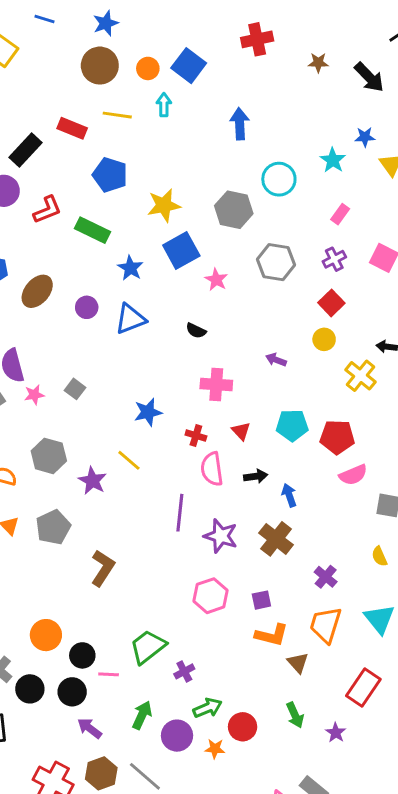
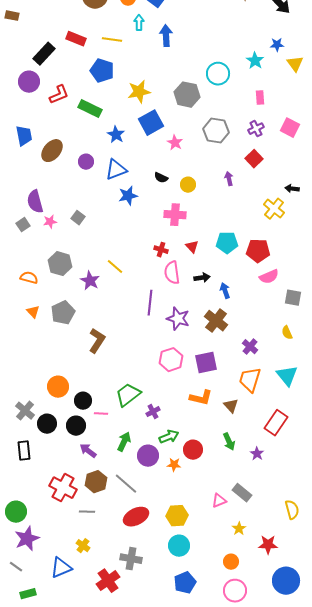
yellow line: (117, 115) -> (112, 40), moved
blue arrow: (240, 124) -> (166, 36), moved
pink rectangle: (340, 214) -> (260, 98), turned -40
yellow circle: (324, 339) -> (188, 185), moved
purple arrow: (276, 360) -> (229, 179), moved, turned 56
blue star: (148, 412) -> (128, 196), moved
purple square: (261, 600) -> (206, 363), size x1.6
orange L-shape: (272, 635) -> (201, 398), moved

